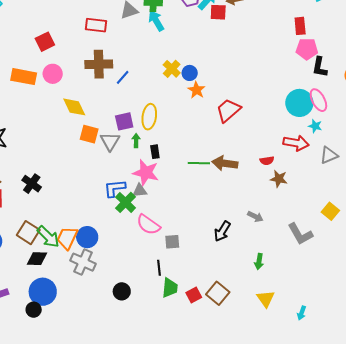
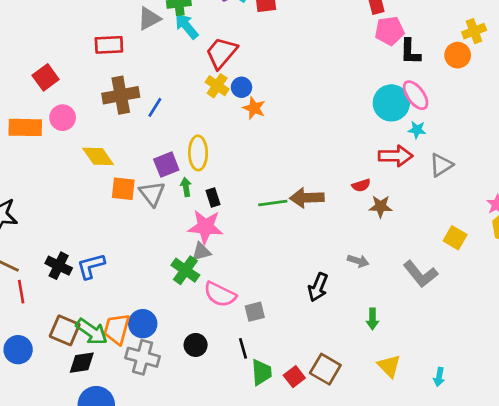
red trapezoid: (228, 110) -> (221, 53), moved
blue L-shape: (115, 188) -> (91, 266), moved
black circle: (122, 291) -> (196, 345), moved

